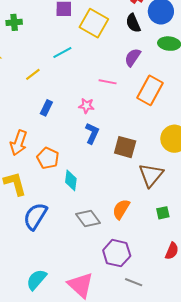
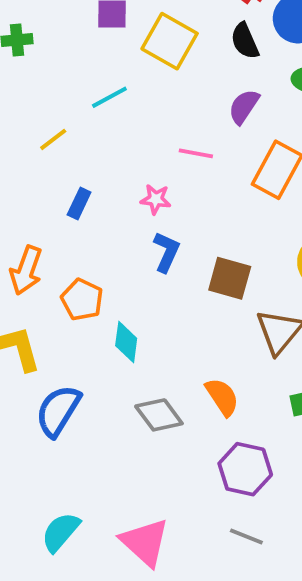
orange semicircle: (121, 209) -> (222, 397), turned 115
purple hexagon: (117, 253) -> (245, 469), moved

